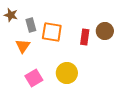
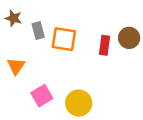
orange triangle: (23, 46) -> (16, 66), moved
yellow circle: (67, 73) -> (79, 103), moved

